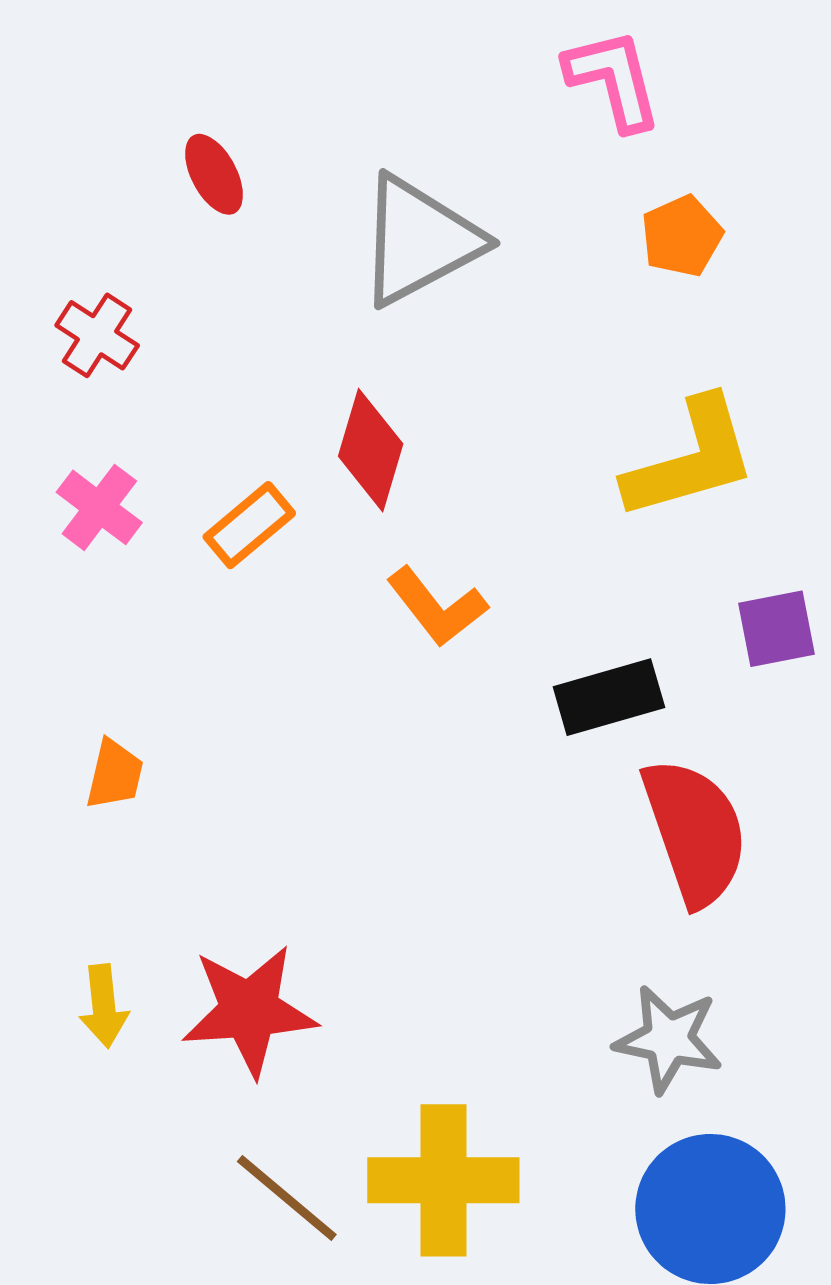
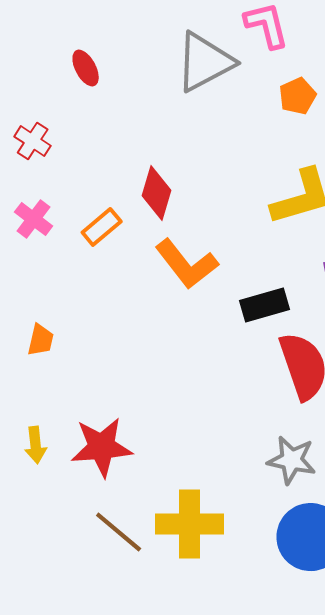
gray triangle: (419, 240) -> (205, 62), moved
orange L-shape: (437, 607) -> (187, 264), size x1.4

